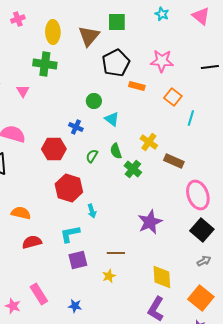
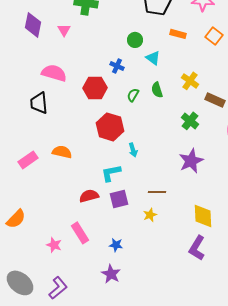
orange rectangle: (137, 86) -> (178, 34), moved
green cross: (133, 169) -> (190, 121), moved
red semicircle: (32, 242) -> (89, 196), moved

